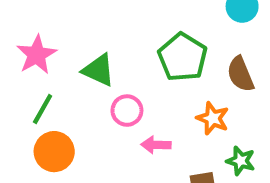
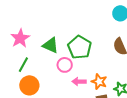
green pentagon: (183, 57) -> (80, 47), moved
orange star: (213, 118) -> (99, 82), moved

